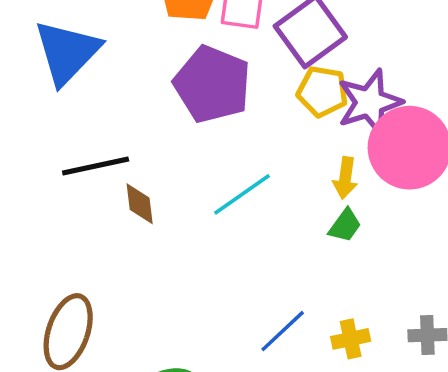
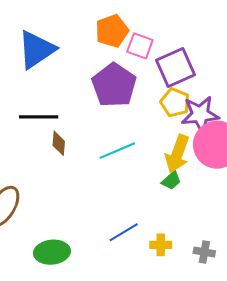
yellow arrow: (345, 178) -> (177, 154), size x1.6

